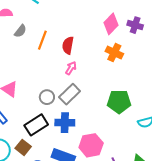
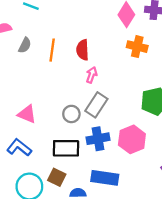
black rectangle: (36, 125) -> (66, 148), turned 45
pink hexagon: (91, 145) -> (132, 139), moved

